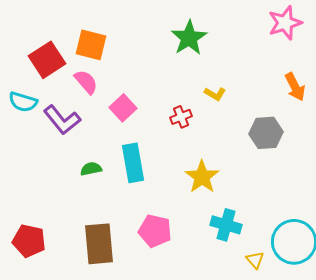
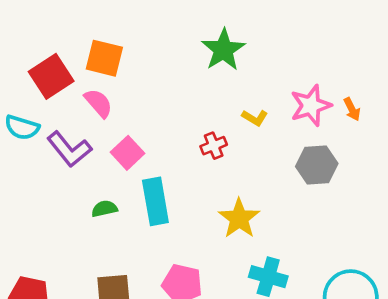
pink star: (285, 23) -> (311, 106), moved
orange arrow: (295, 87) -> (352, 109), size x0.7
pink square: (123, 108) -> (128, 153), moved

